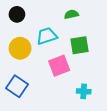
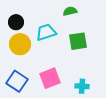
black circle: (17, 14) -> (16, 22), moved
pink square: (59, 66) -> (50, 78), moved

